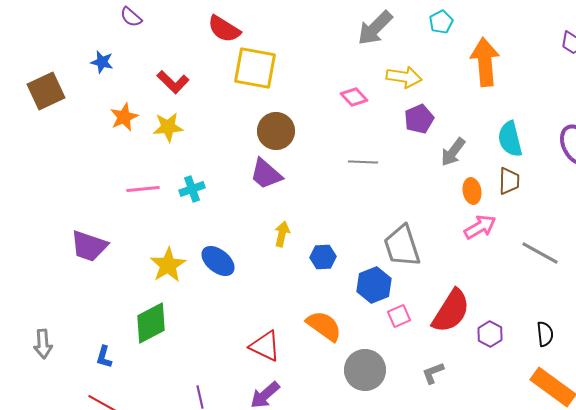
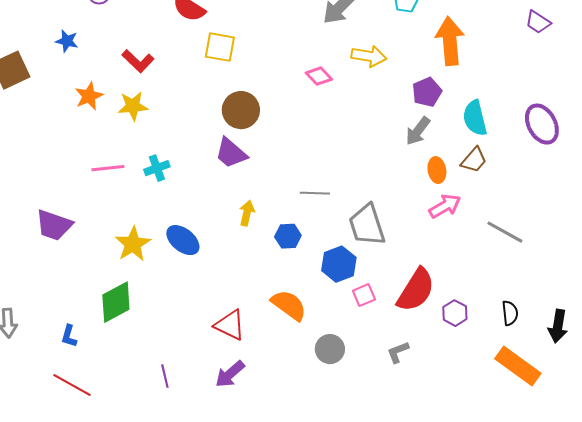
yellow square: (255, 68) -> (220, 47), size x0.7
purple pentagon: (419, 119) -> (427, 92), moved
gray line: (363, 162) -> (315, 193), moved
brown trapezoid: (509, 181) -> (474, 160), turned 40
gray circle: (365, 370) -> (330, 349), size x0.7

